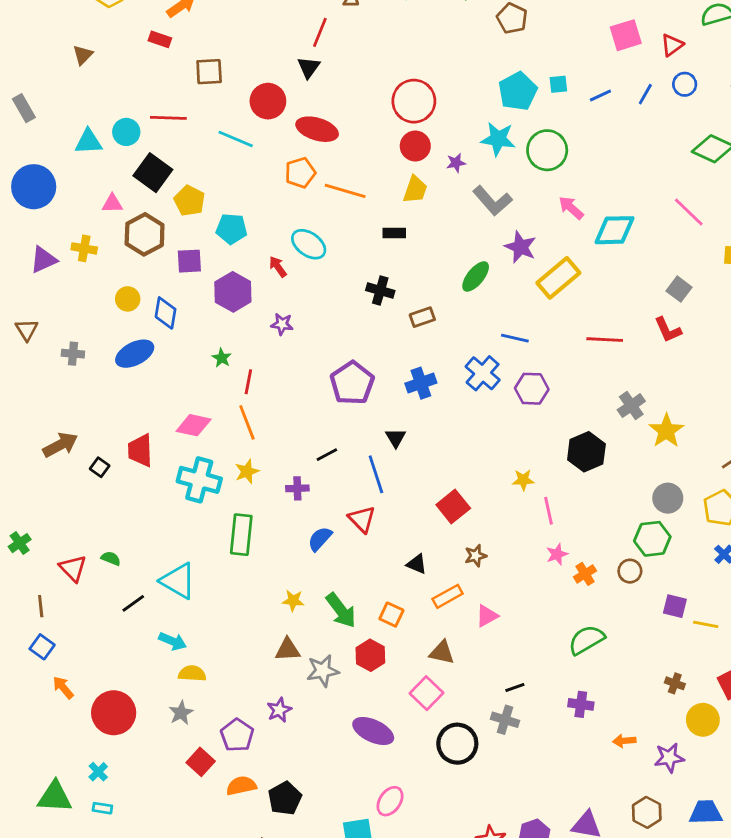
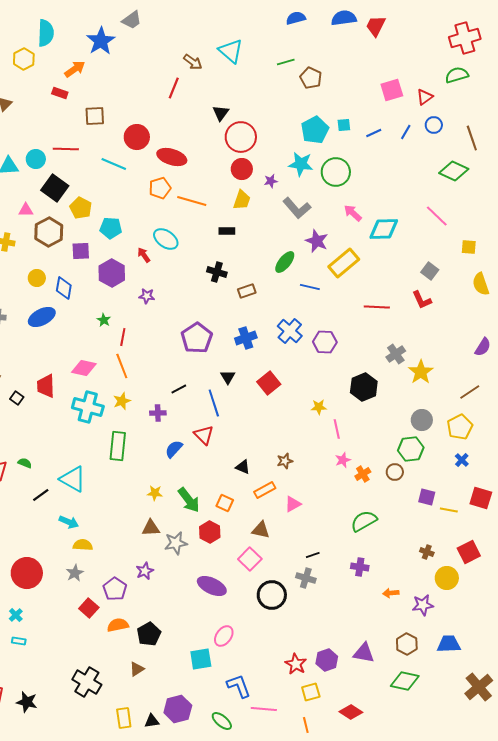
black triangle: (309, 67) -> (221, 113), moved
blue line: (515, 338) -> (310, 287), moved
red square: (453, 507) -> (269, 383), moved

